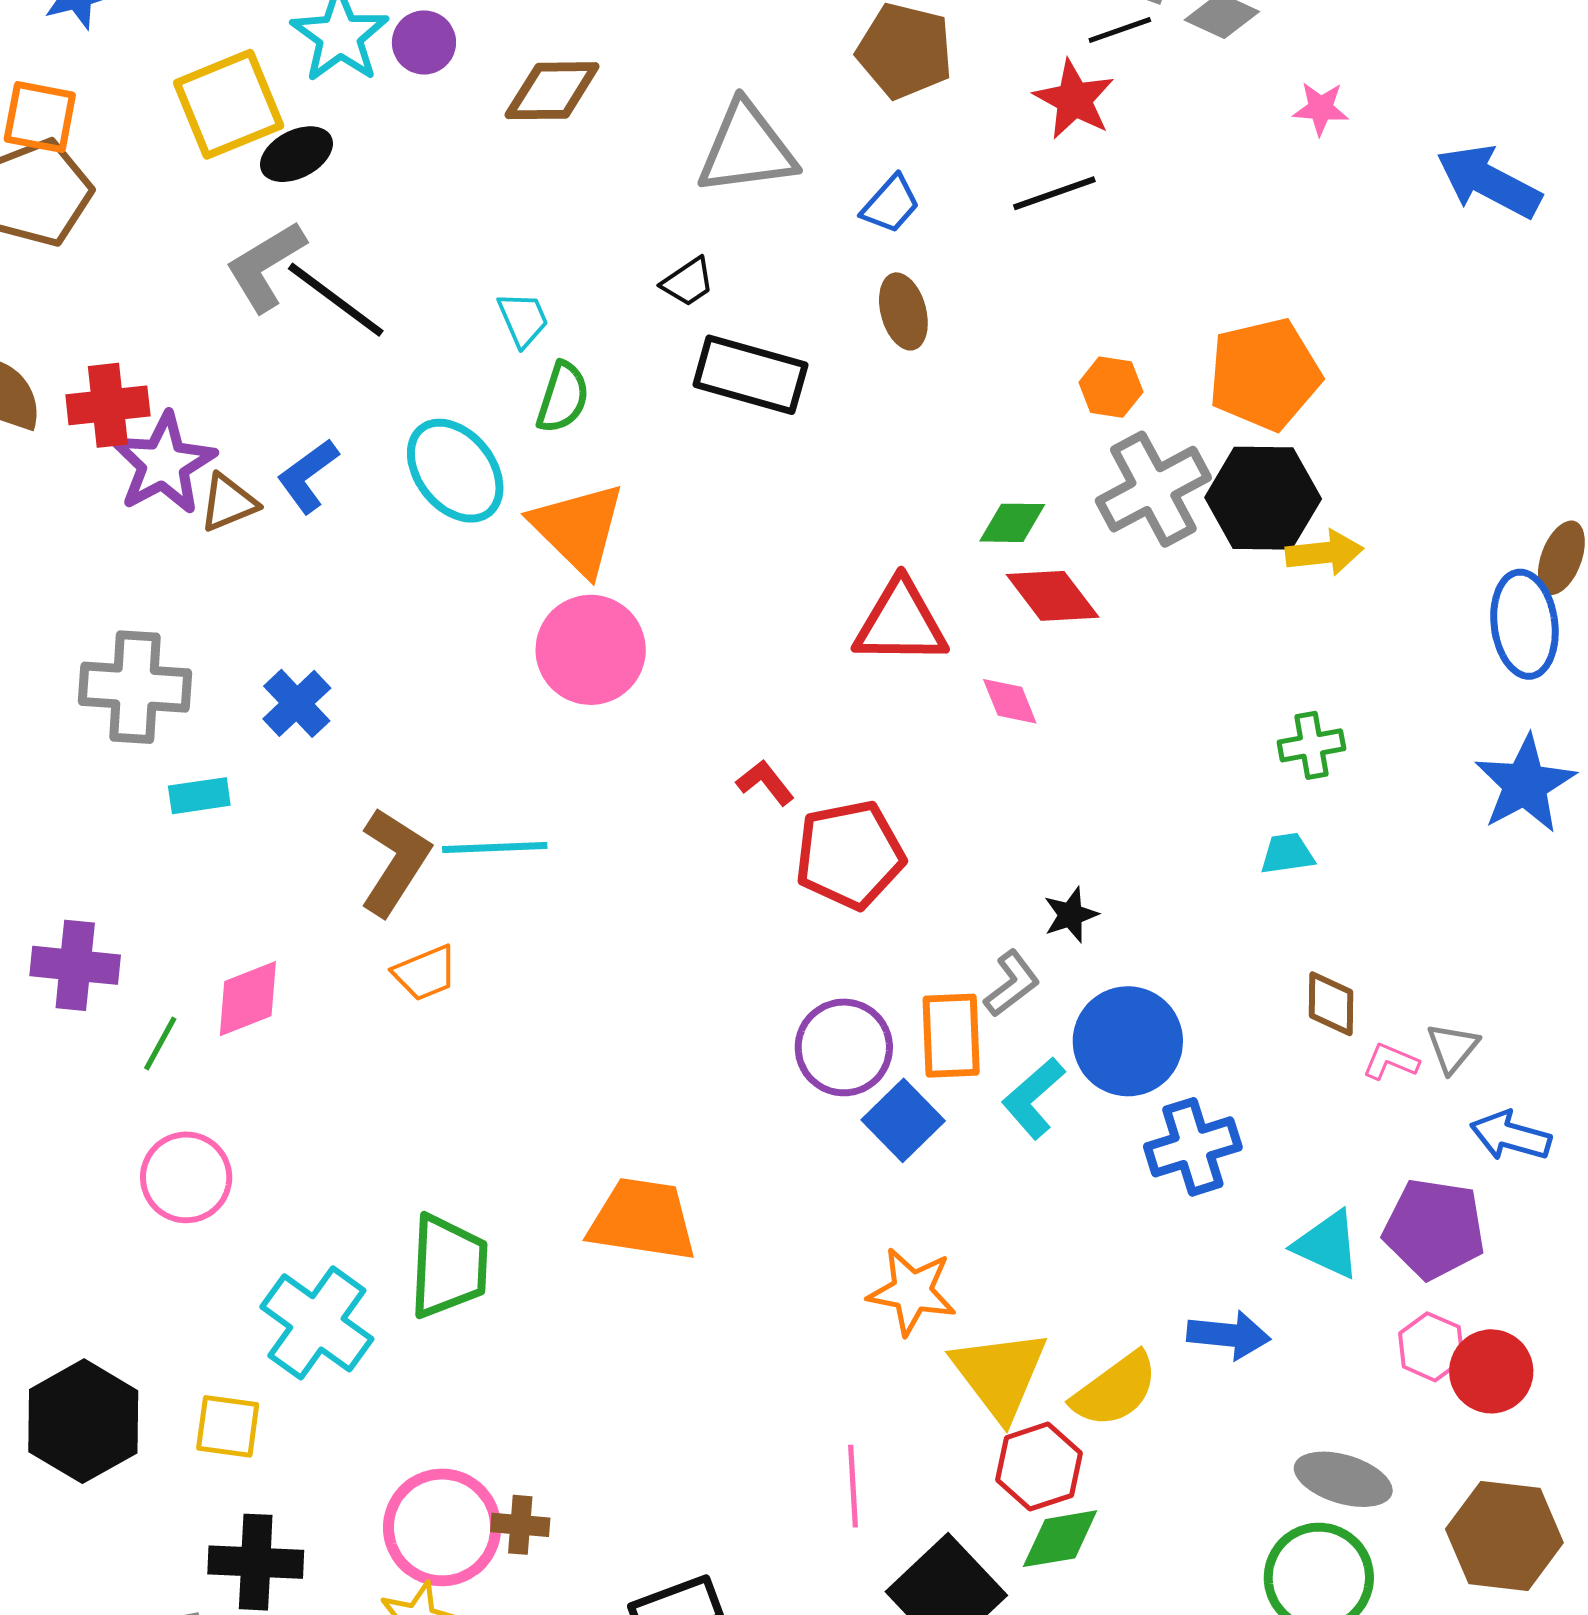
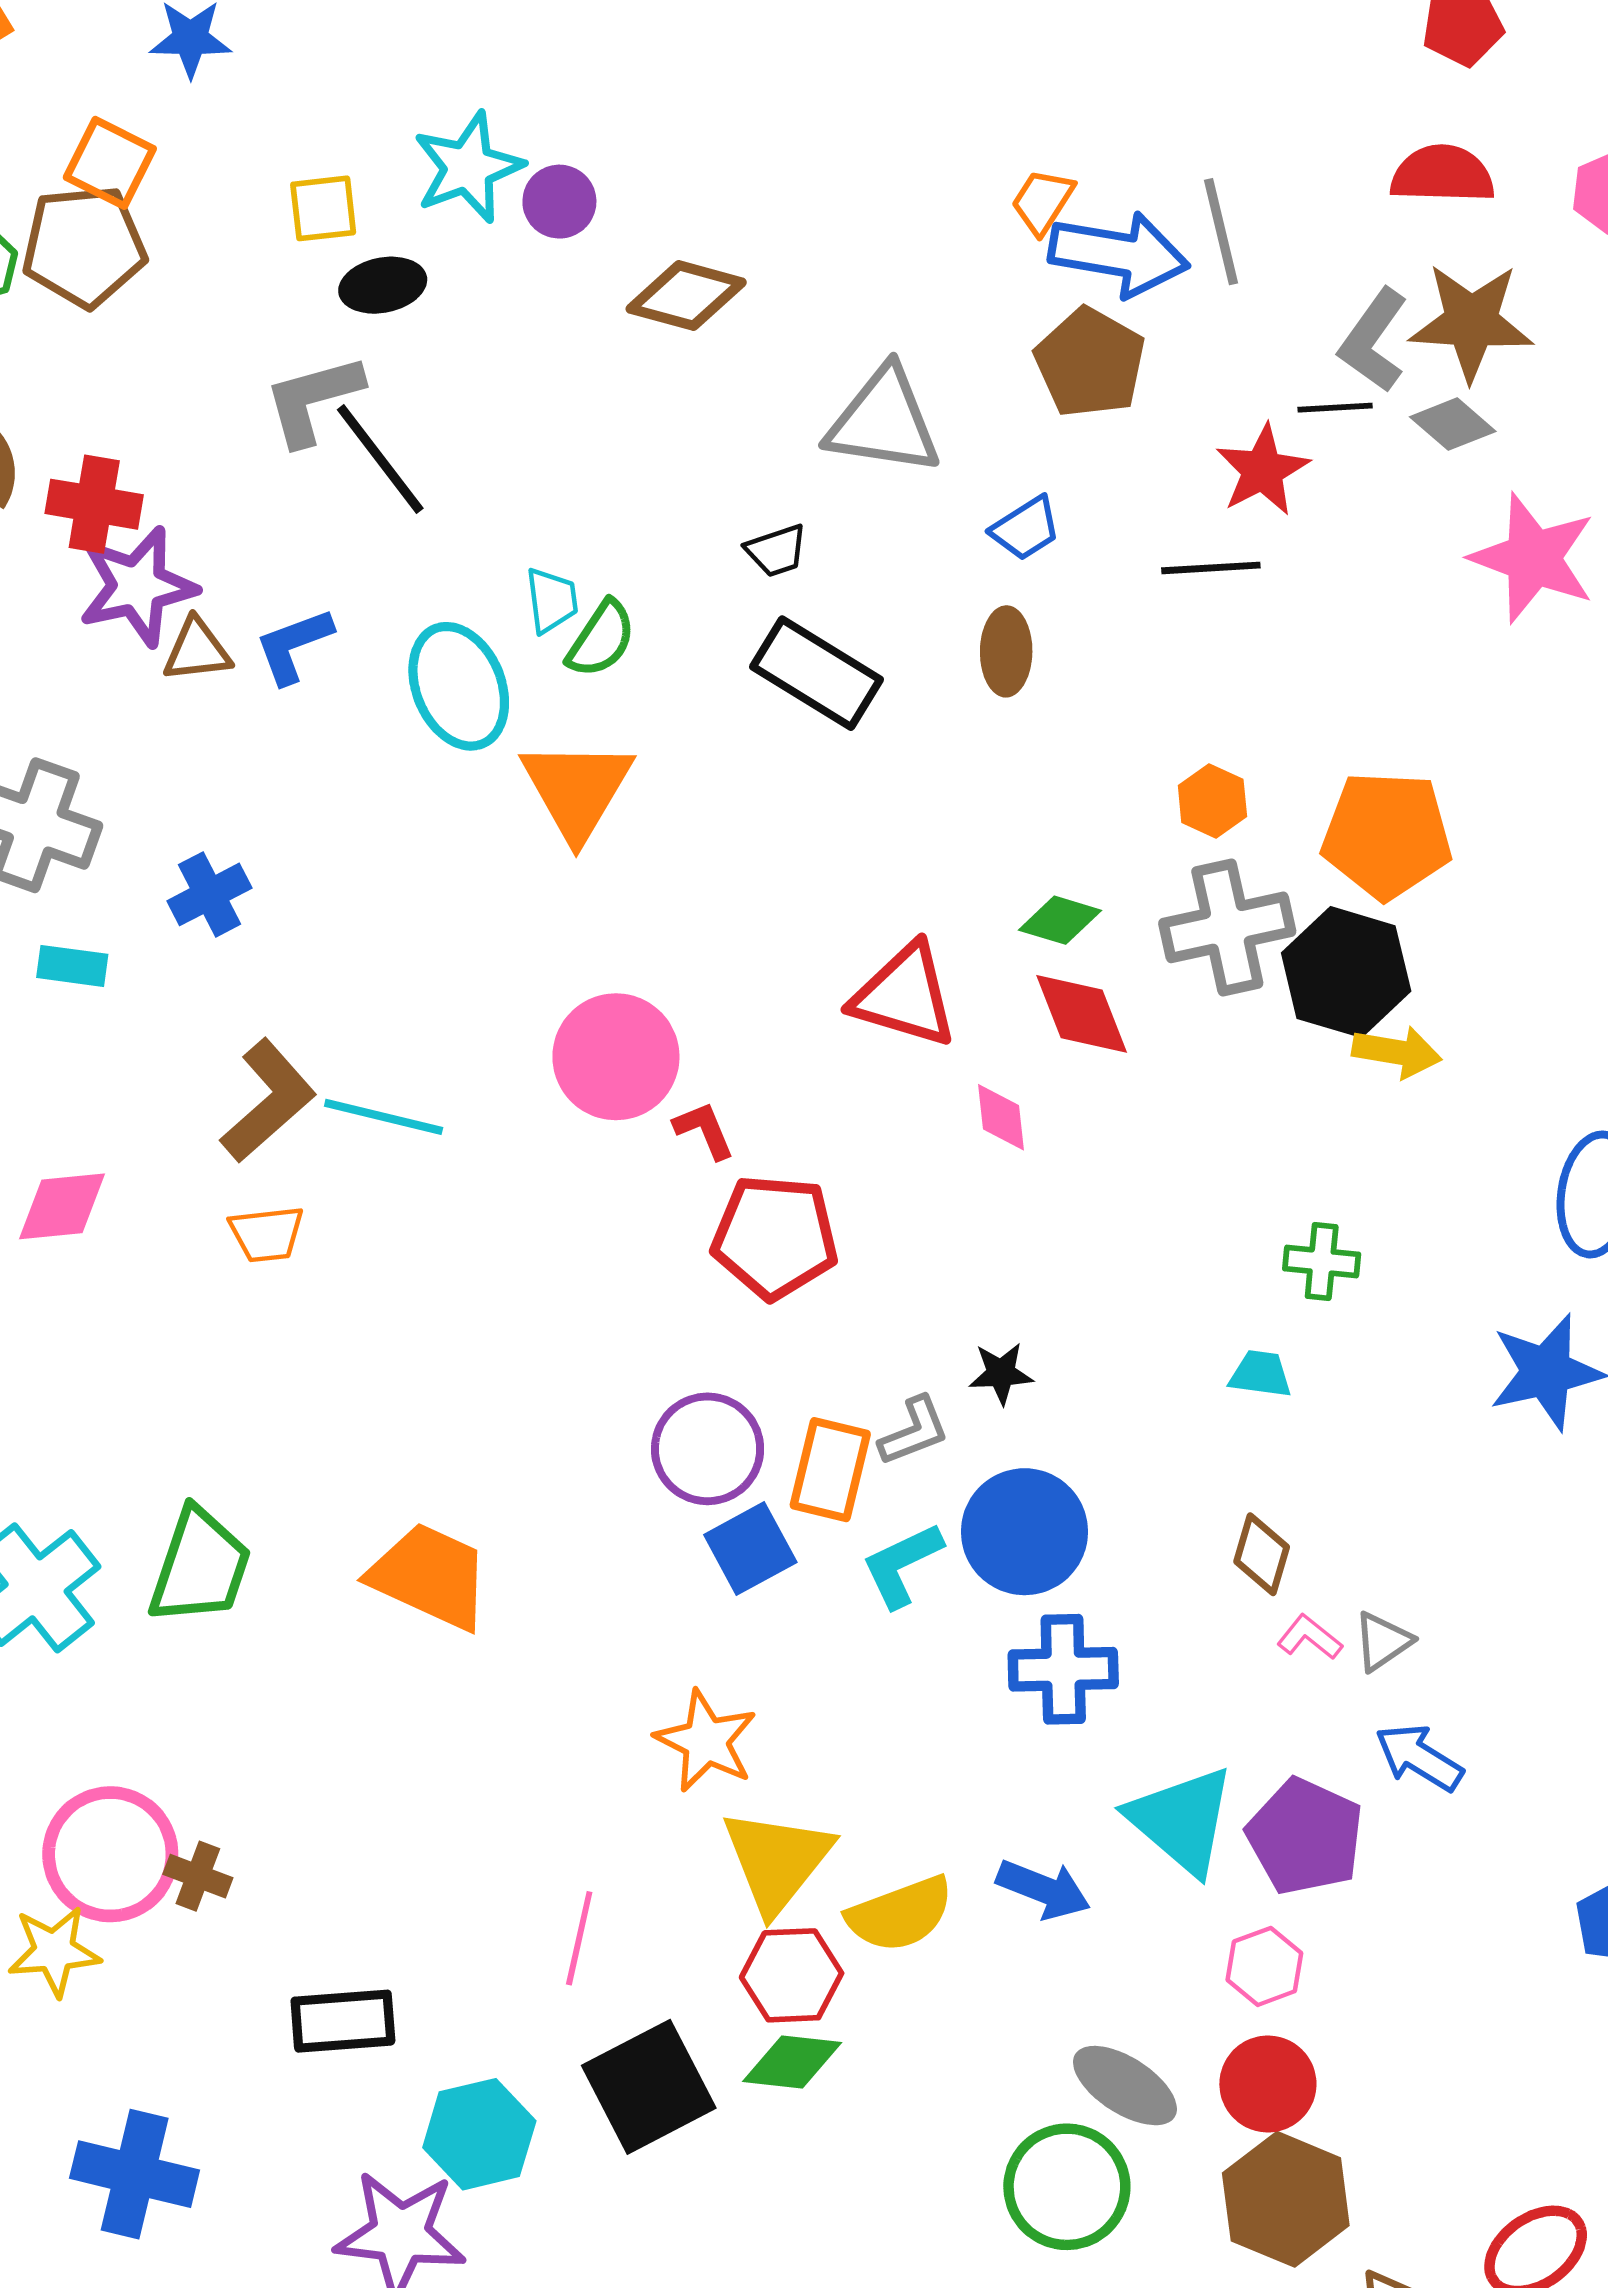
yellow square: (229, 104) -> (323, 208), size x0.6
pink star: (1321, 108) -> (1533, 558), size x2.0
cyan trapezoid: (523, 319) -> (552, 600), moved
pink circle: (591, 650) -> (616, 1057), moved
cyan triangle: (1327, 1245) -> (1182, 1820), size x1.4
red circle: (1491, 1371) -> (1268, 2084), moved

